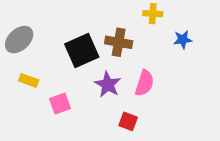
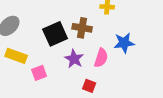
blue star: (183, 40) -> (124, 43), moved, size x1.5
yellow rectangle: (29, 80) -> (16, 56), size x1.5

